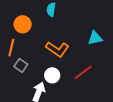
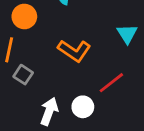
cyan triangle: (95, 38) -> (127, 34), turned -49
white circle: (52, 75) -> (83, 107), moved

